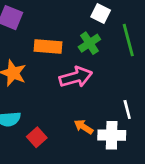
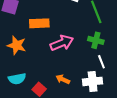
green cross: (89, 43) -> (96, 40), moved, turned -35
orange arrow: (84, 127) -> (63, 79), moved

